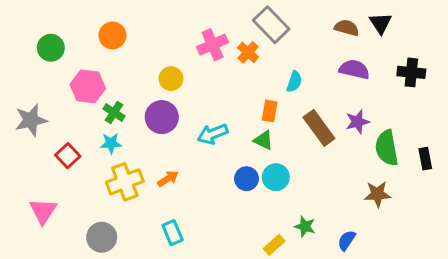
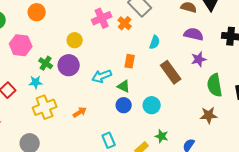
orange rectangle: (270, 111) -> (130, 61), moved
green cross: (114, 112) -> (46, 63), moved
purple star: (357, 122) -> (199, 59), moved
green triangle: (263, 140) -> (124, 86), moved
cyan circle: (276, 177) -> (152, 105), moved
orange arrow: (168, 179) -> (80, 112), moved
cyan rectangle: (173, 233) -> (109, 140), moved

